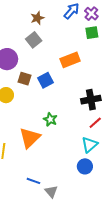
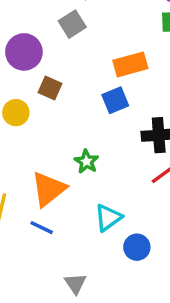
blue square: (45, 80) -> (115, 100), moved
cyan triangle: (90, 145) -> (108, 218), moved
blue line: (33, 181) -> (42, 228), moved

